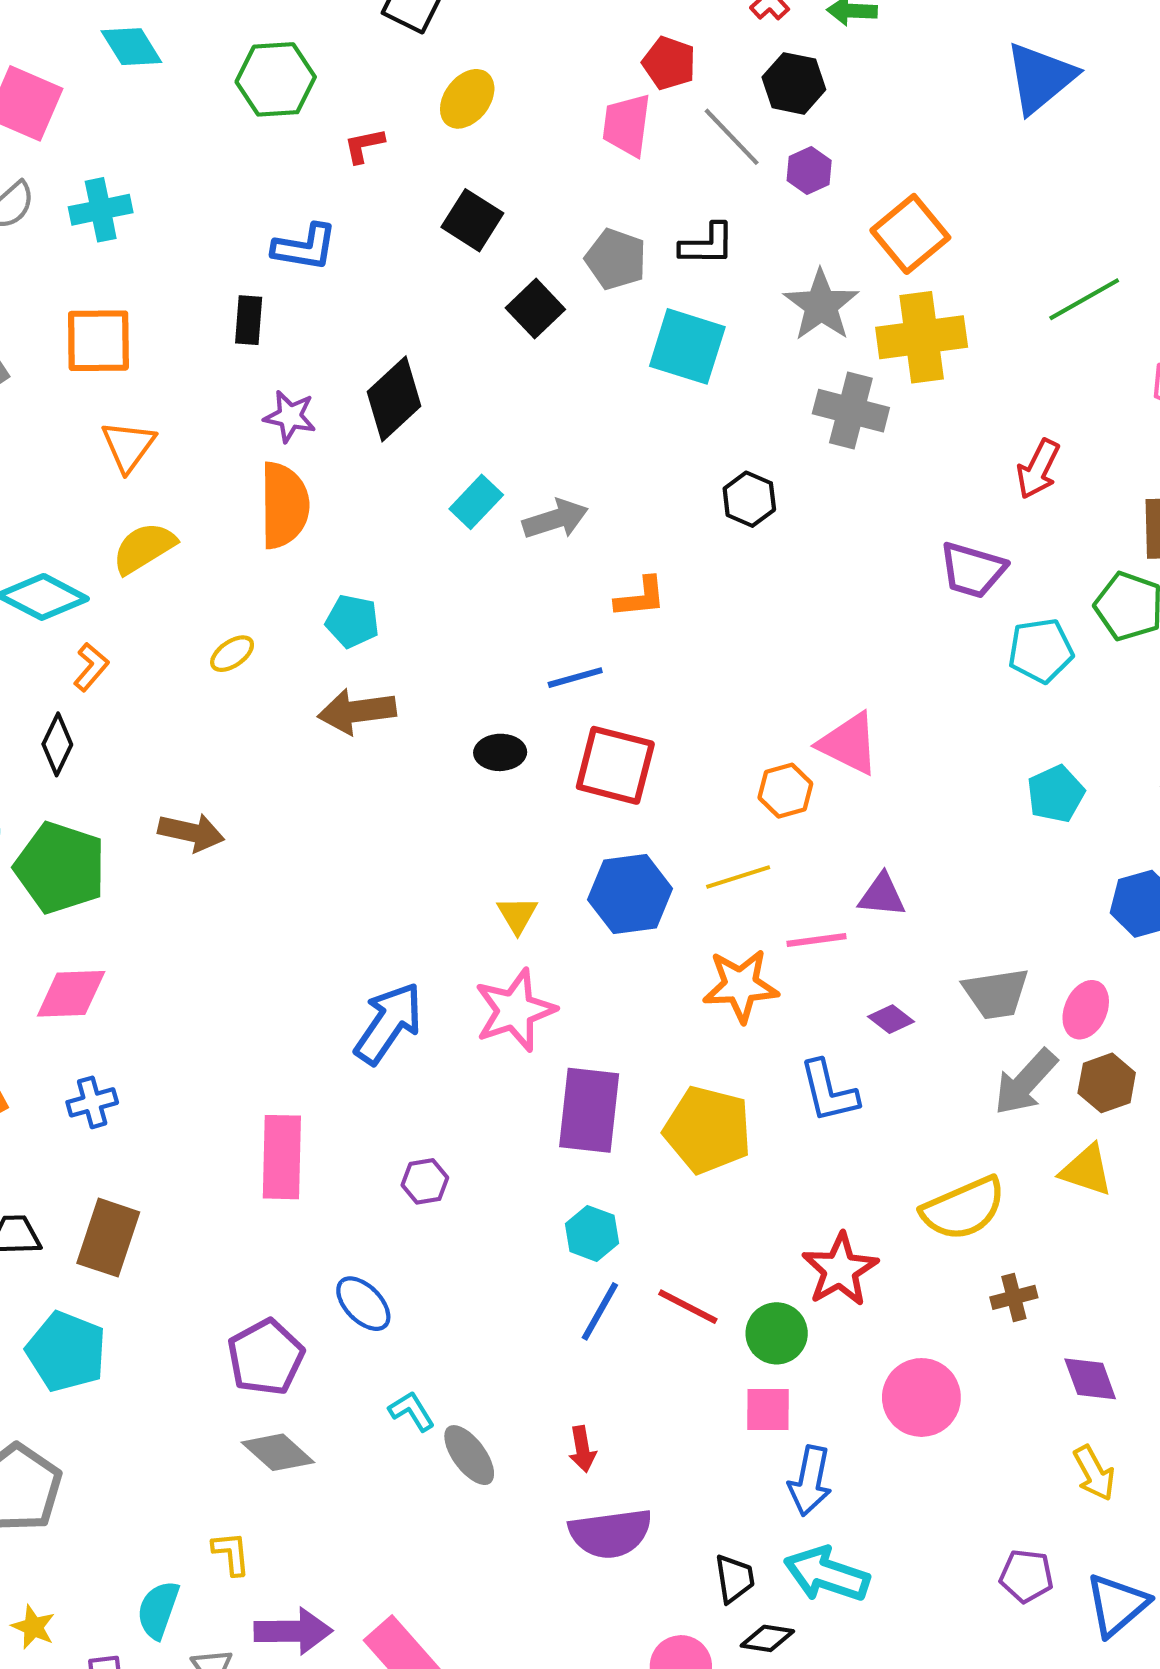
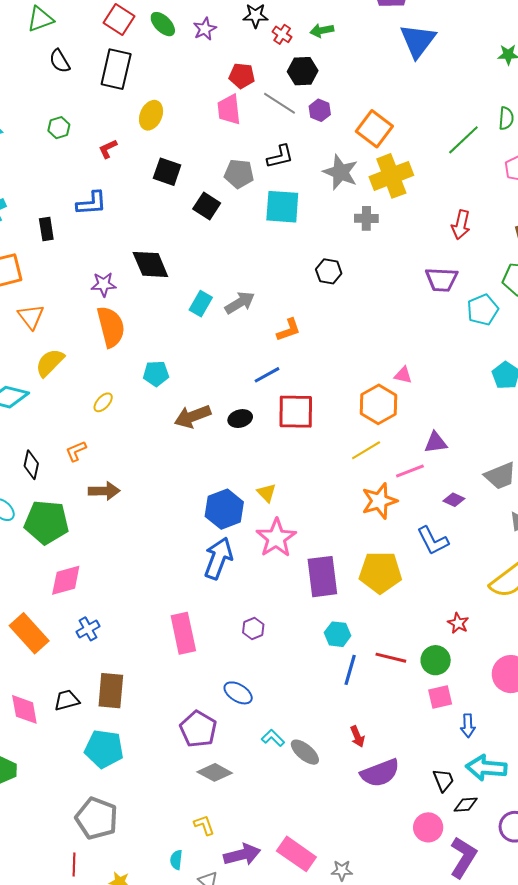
green hexagon: (276, 79) -> (59, 128), size x0.6
black rectangle: (249, 320) -> (46, 229), moved
black diamond: (394, 399) -> (150, 264), turned -57
gray cross: (851, 411) -> (366, 218), size x0.7
orange L-shape: (91, 667) -> (76, 451), moved, turned -140
brown arrow: (357, 711) -> (193, 416), moved
pink triangle: (849, 744) -> (403, 375), size x0.6
orange hexagon: (785, 791) -> (378, 404), size x1.5
blue hexagon: (630, 894) -> (224, 509), moved
red star: (840, 1270) -> (458, 623), size x0.6
blue arrow: (810, 1481) -> (468, 726), size x0.7
cyan semicircle: (158, 1610) -> (176, 860), size x0.7

